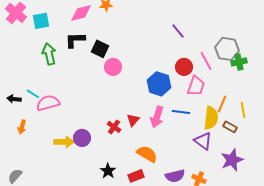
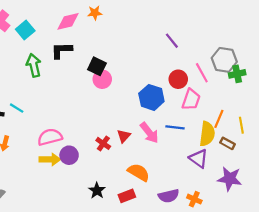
cyan square: (41, 21) -> (25, 30), turned -30
black square: (100, 49) -> (97, 66), moved
pink semicircle: (48, 103) -> (50, 137), moved
pink arrow: (157, 117) -> (149, 133), turned -55
purple star: (232, 160) -> (230, 179), turned 30

